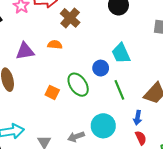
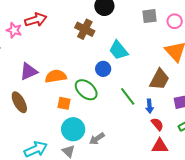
brown cross: (70, 18) -> (85, 29), moved
orange semicircle: (55, 45) -> (56, 76), moved, size x1.5
green line: (119, 90) -> (128, 96), moved
cyan circle: (103, 126) -> (73, 129), moved

